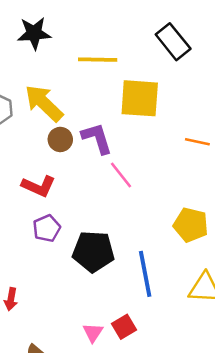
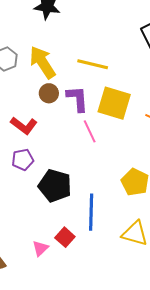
yellow line: (98, 60) -> (93, 64), moved
yellow square: (140, 98) -> (114, 103), moved
red square: (124, 327) -> (65, 237), moved, turned -30

